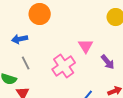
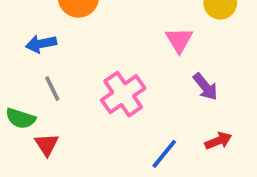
pink triangle: (86, 46) -> (179, 40), moved

